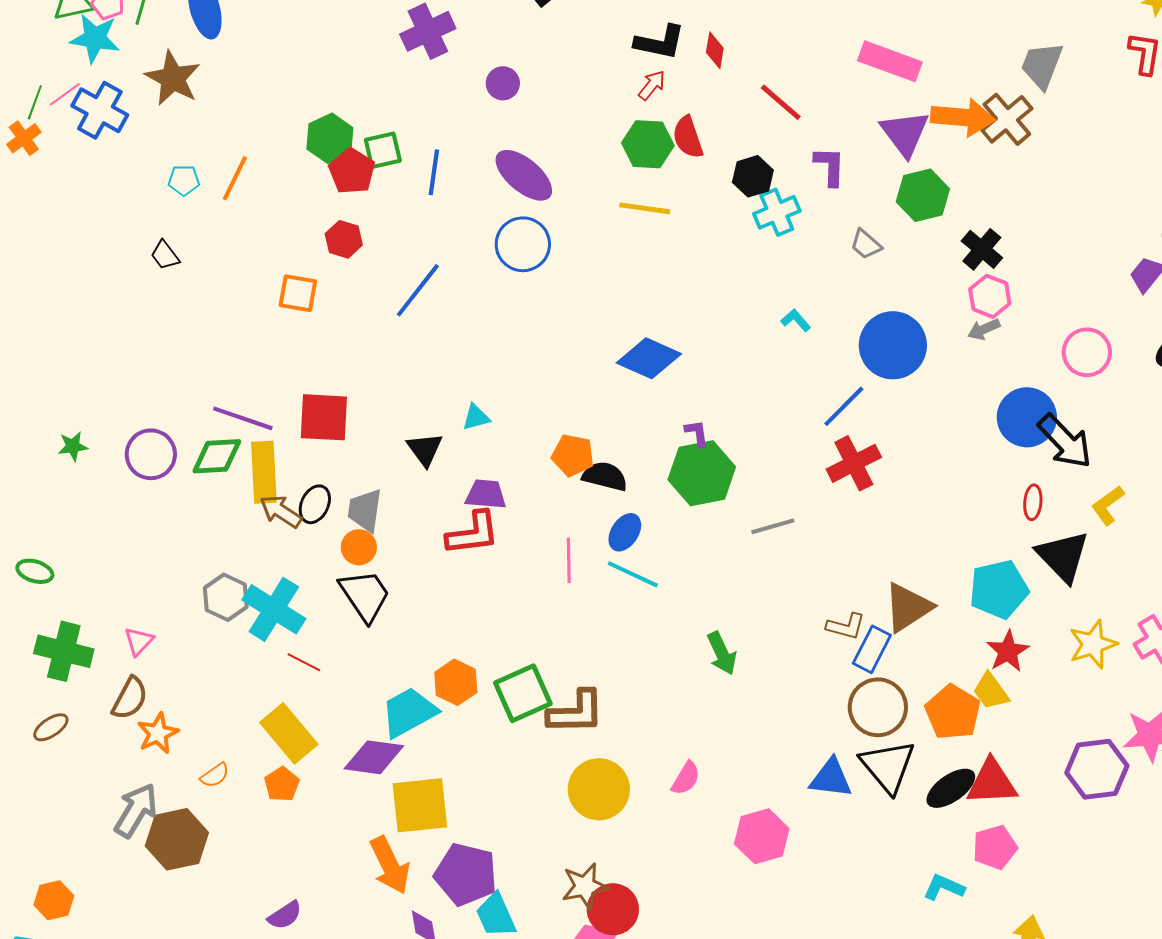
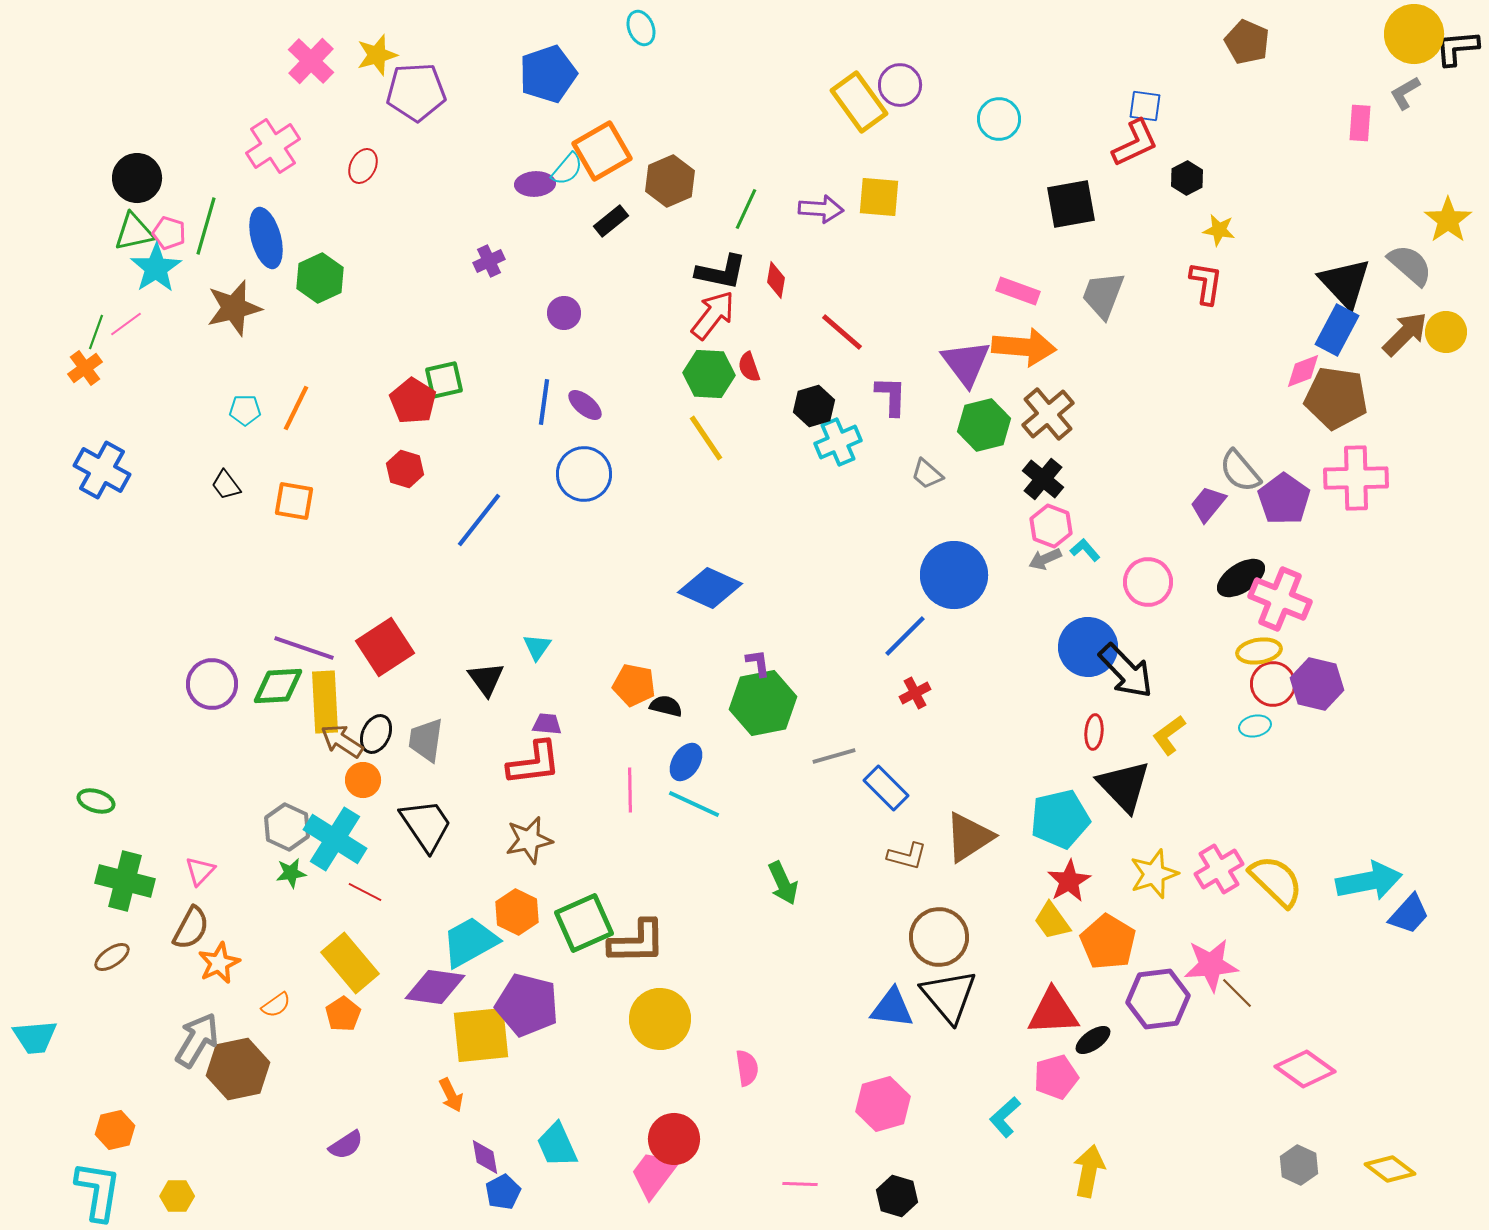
purple cross: (428, 31) -> (489, 261), size x0.6
cyan star: (95, 38) -> (156, 268), turned 30
pink rectangle: (890, 61) -> (1018, 291), moved, size x0.7
brown star: (173, 78) -> (234, 308), turned 30
red arrow: (652, 85) -> (713, 315), size x1.6
blue cross: (100, 110) -> (102, 470), moved
brown cross: (1007, 119) -> (1048, 414), moved
red semicircle: (688, 137) -> (749, 367), size x0.7
green hexagon: (330, 138) -> (320, 278), moved
blue line: (434, 172) -> (544, 402), moved
purple ellipse: (524, 175) -> (585, 405), size x0.6
yellow line: (645, 208) -> (706, 438), turned 48
orange square: (298, 293) -> (294, 501), moved
cyan L-shape: (796, 320) -> (1085, 550), moved
red square: (324, 417) -> (385, 647), turned -36
cyan triangle: (476, 417) -> (537, 647), turned -40
green star: (73, 446) -> (291, 873), moved
red cross: (854, 463) -> (915, 693), size x0.6
black semicircle: (605, 476) -> (666, 706), size x0.7
purple trapezoid: (486, 494) -> (547, 724), size x0.7
orange circle: (359, 547) -> (363, 780), moved
blue rectangle: (872, 649) -> (886, 788), moved, turned -72
orange pentagon: (953, 712) -> (1108, 942), moved
pink semicircle: (686, 778) -> (747, 1068), moved, turned -39
black ellipse: (951, 788) -> (1093, 1040), moved, size x0.7
pink hexagon: (762, 836) -> (883, 1104), moved
orange arrow: (390, 865) -> (451, 1095), size x0.6
purple pentagon: (466, 874) -> (527, 1005), moved
brown star: (585, 886) -> (529, 840), moved
cyan L-shape: (944, 887) -> (1005, 1117), turned -66

